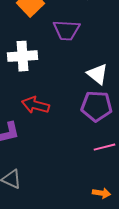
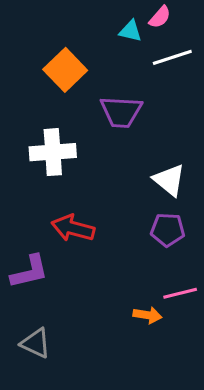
purple pentagon: (96, 106) -> (168, 230), size x0.7
orange arrow: (102, 193) -> (147, 315), moved

